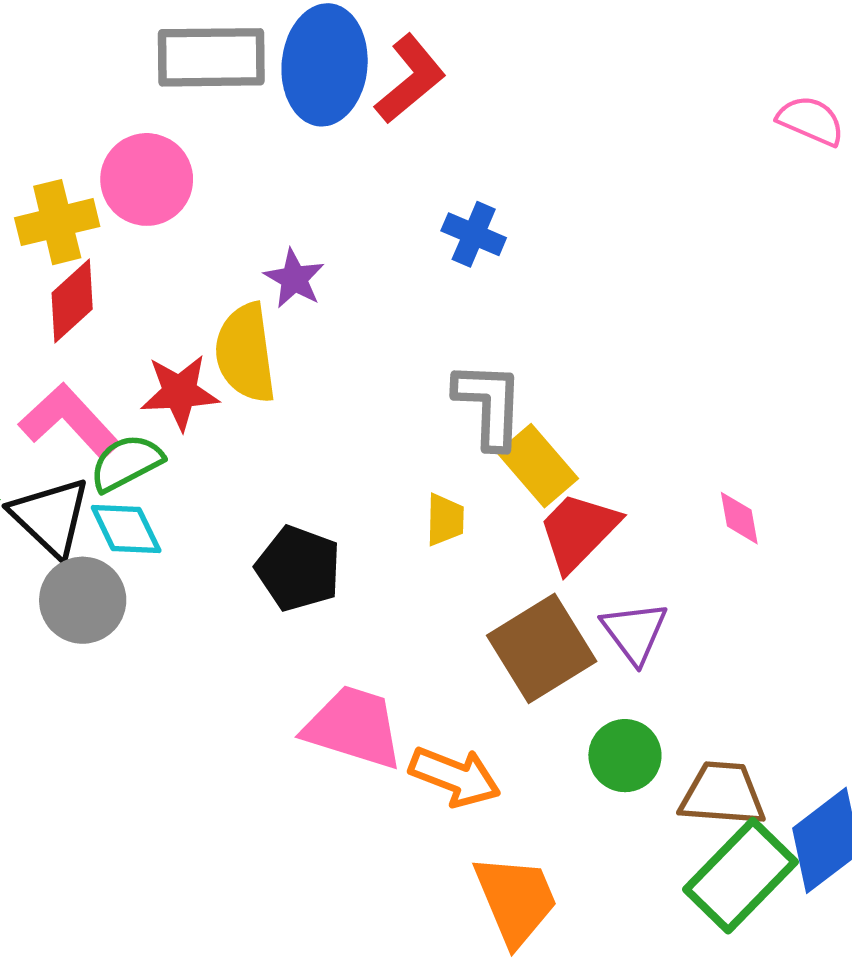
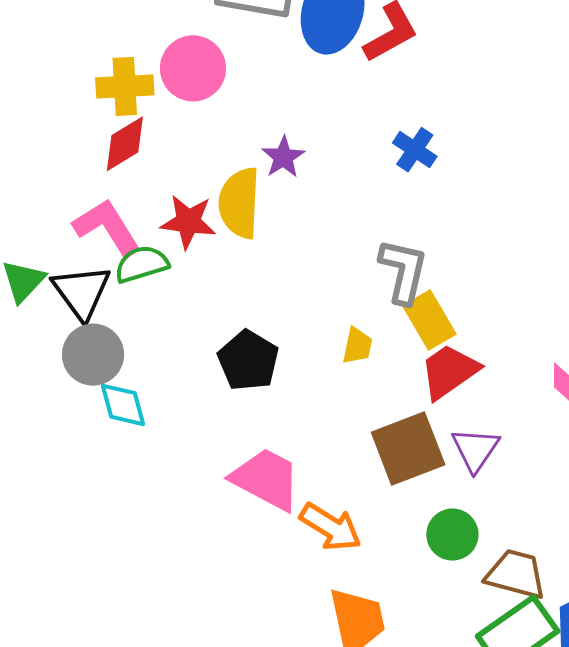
cyan diamond: (126, 529) -> (123, 405), moved

